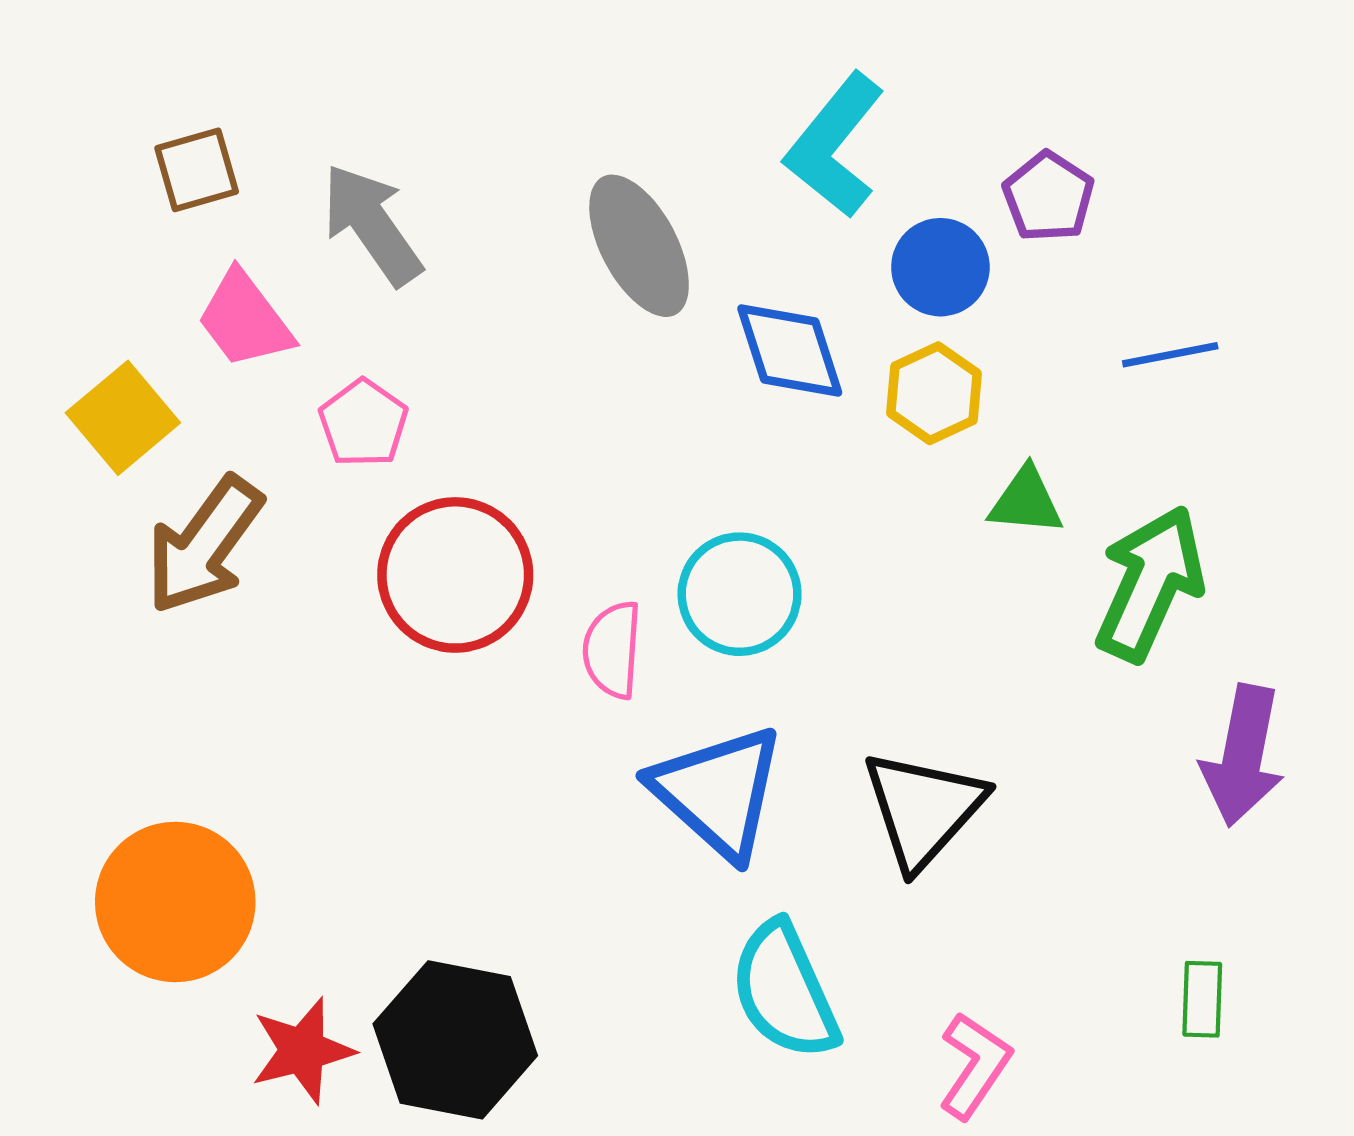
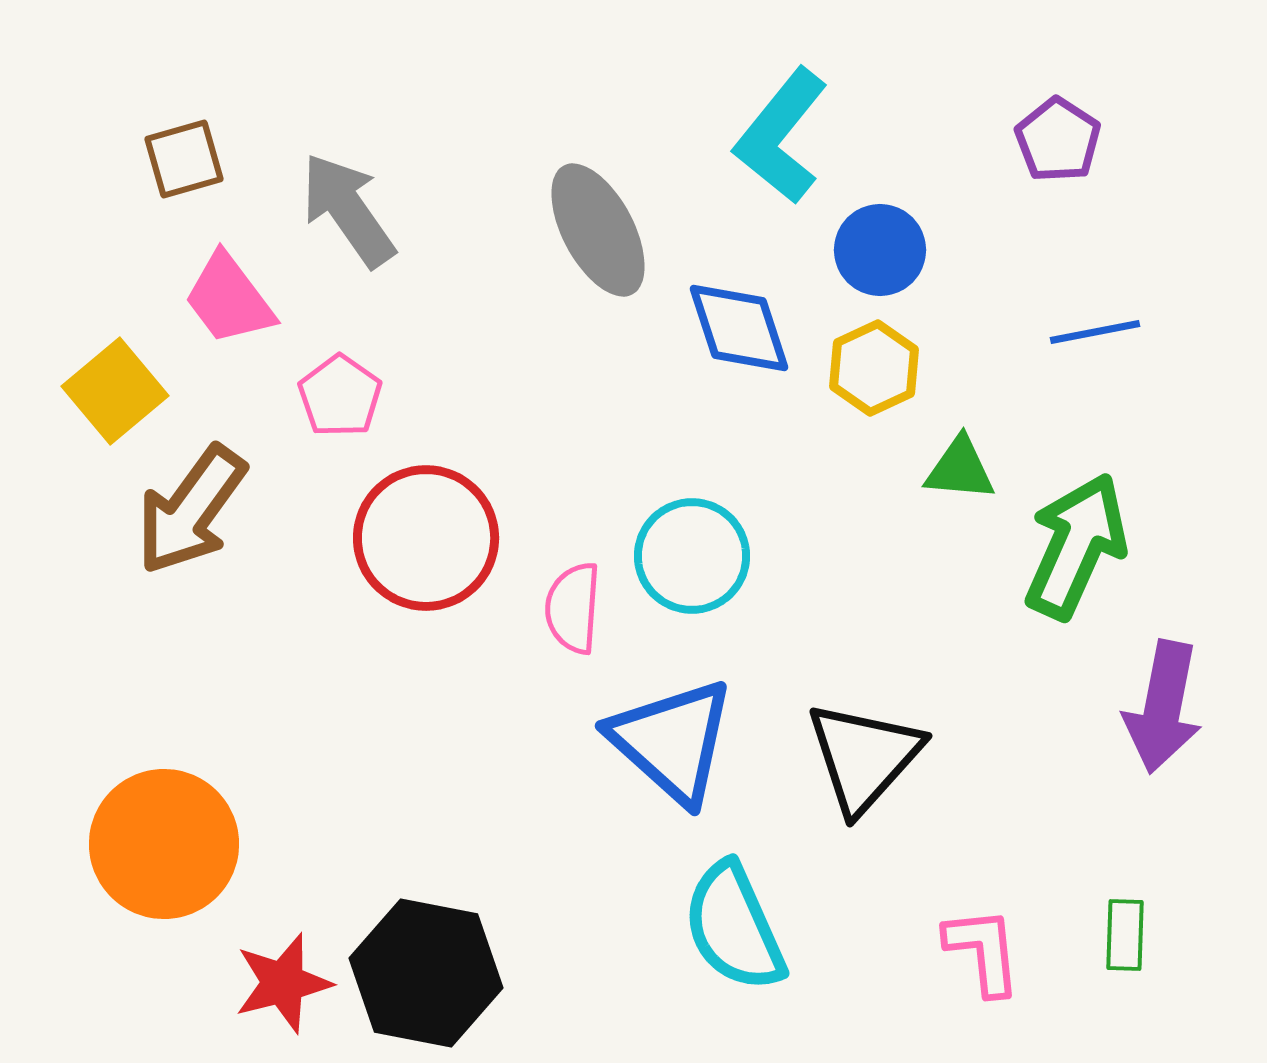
purple pentagon: (1048, 197) -> (1058, 140), moved
pink L-shape: (975, 1065) -> (983, 951), moved, turned -40

